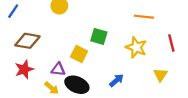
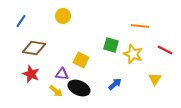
green square: (99, 36) -> (111, 45), moved
red line: (171, 43) -> (165, 50), turned -49
red star: (24, 69) -> (31, 74), turned -30

